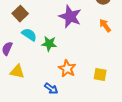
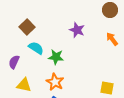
purple star: (70, 17) -> (77, 30), size x0.7
orange star: (67, 69) -> (55, 82), moved

